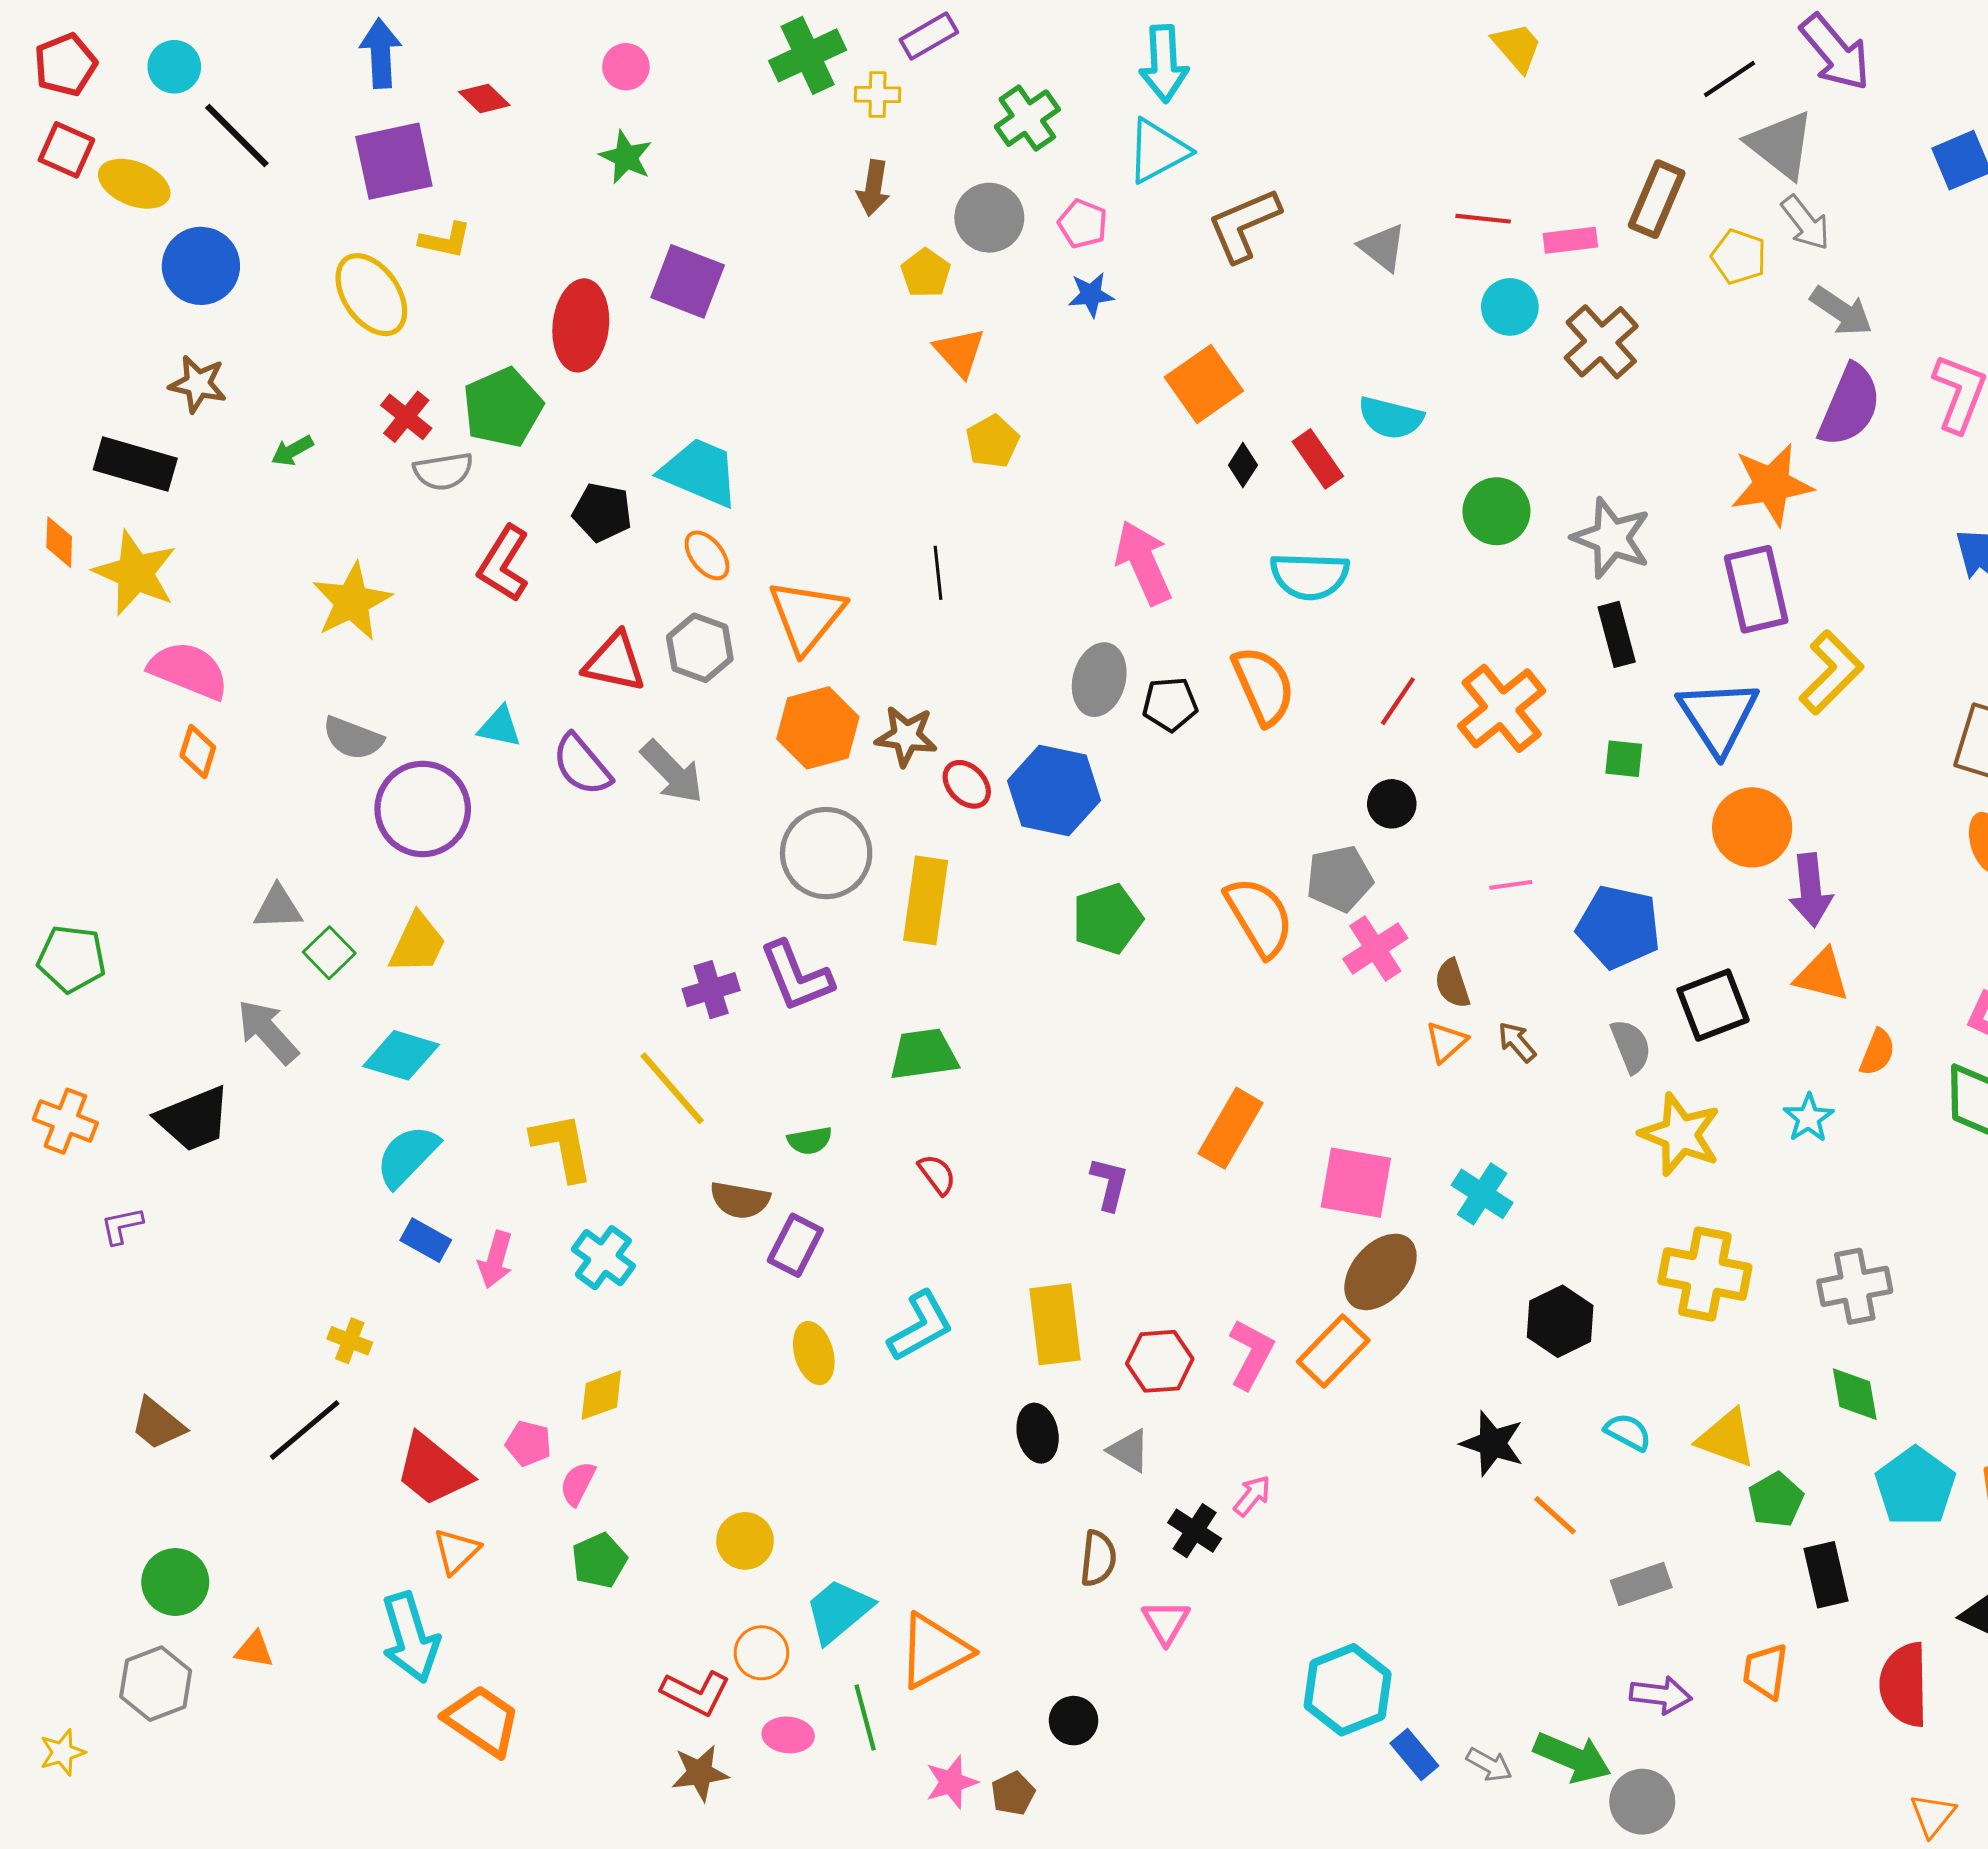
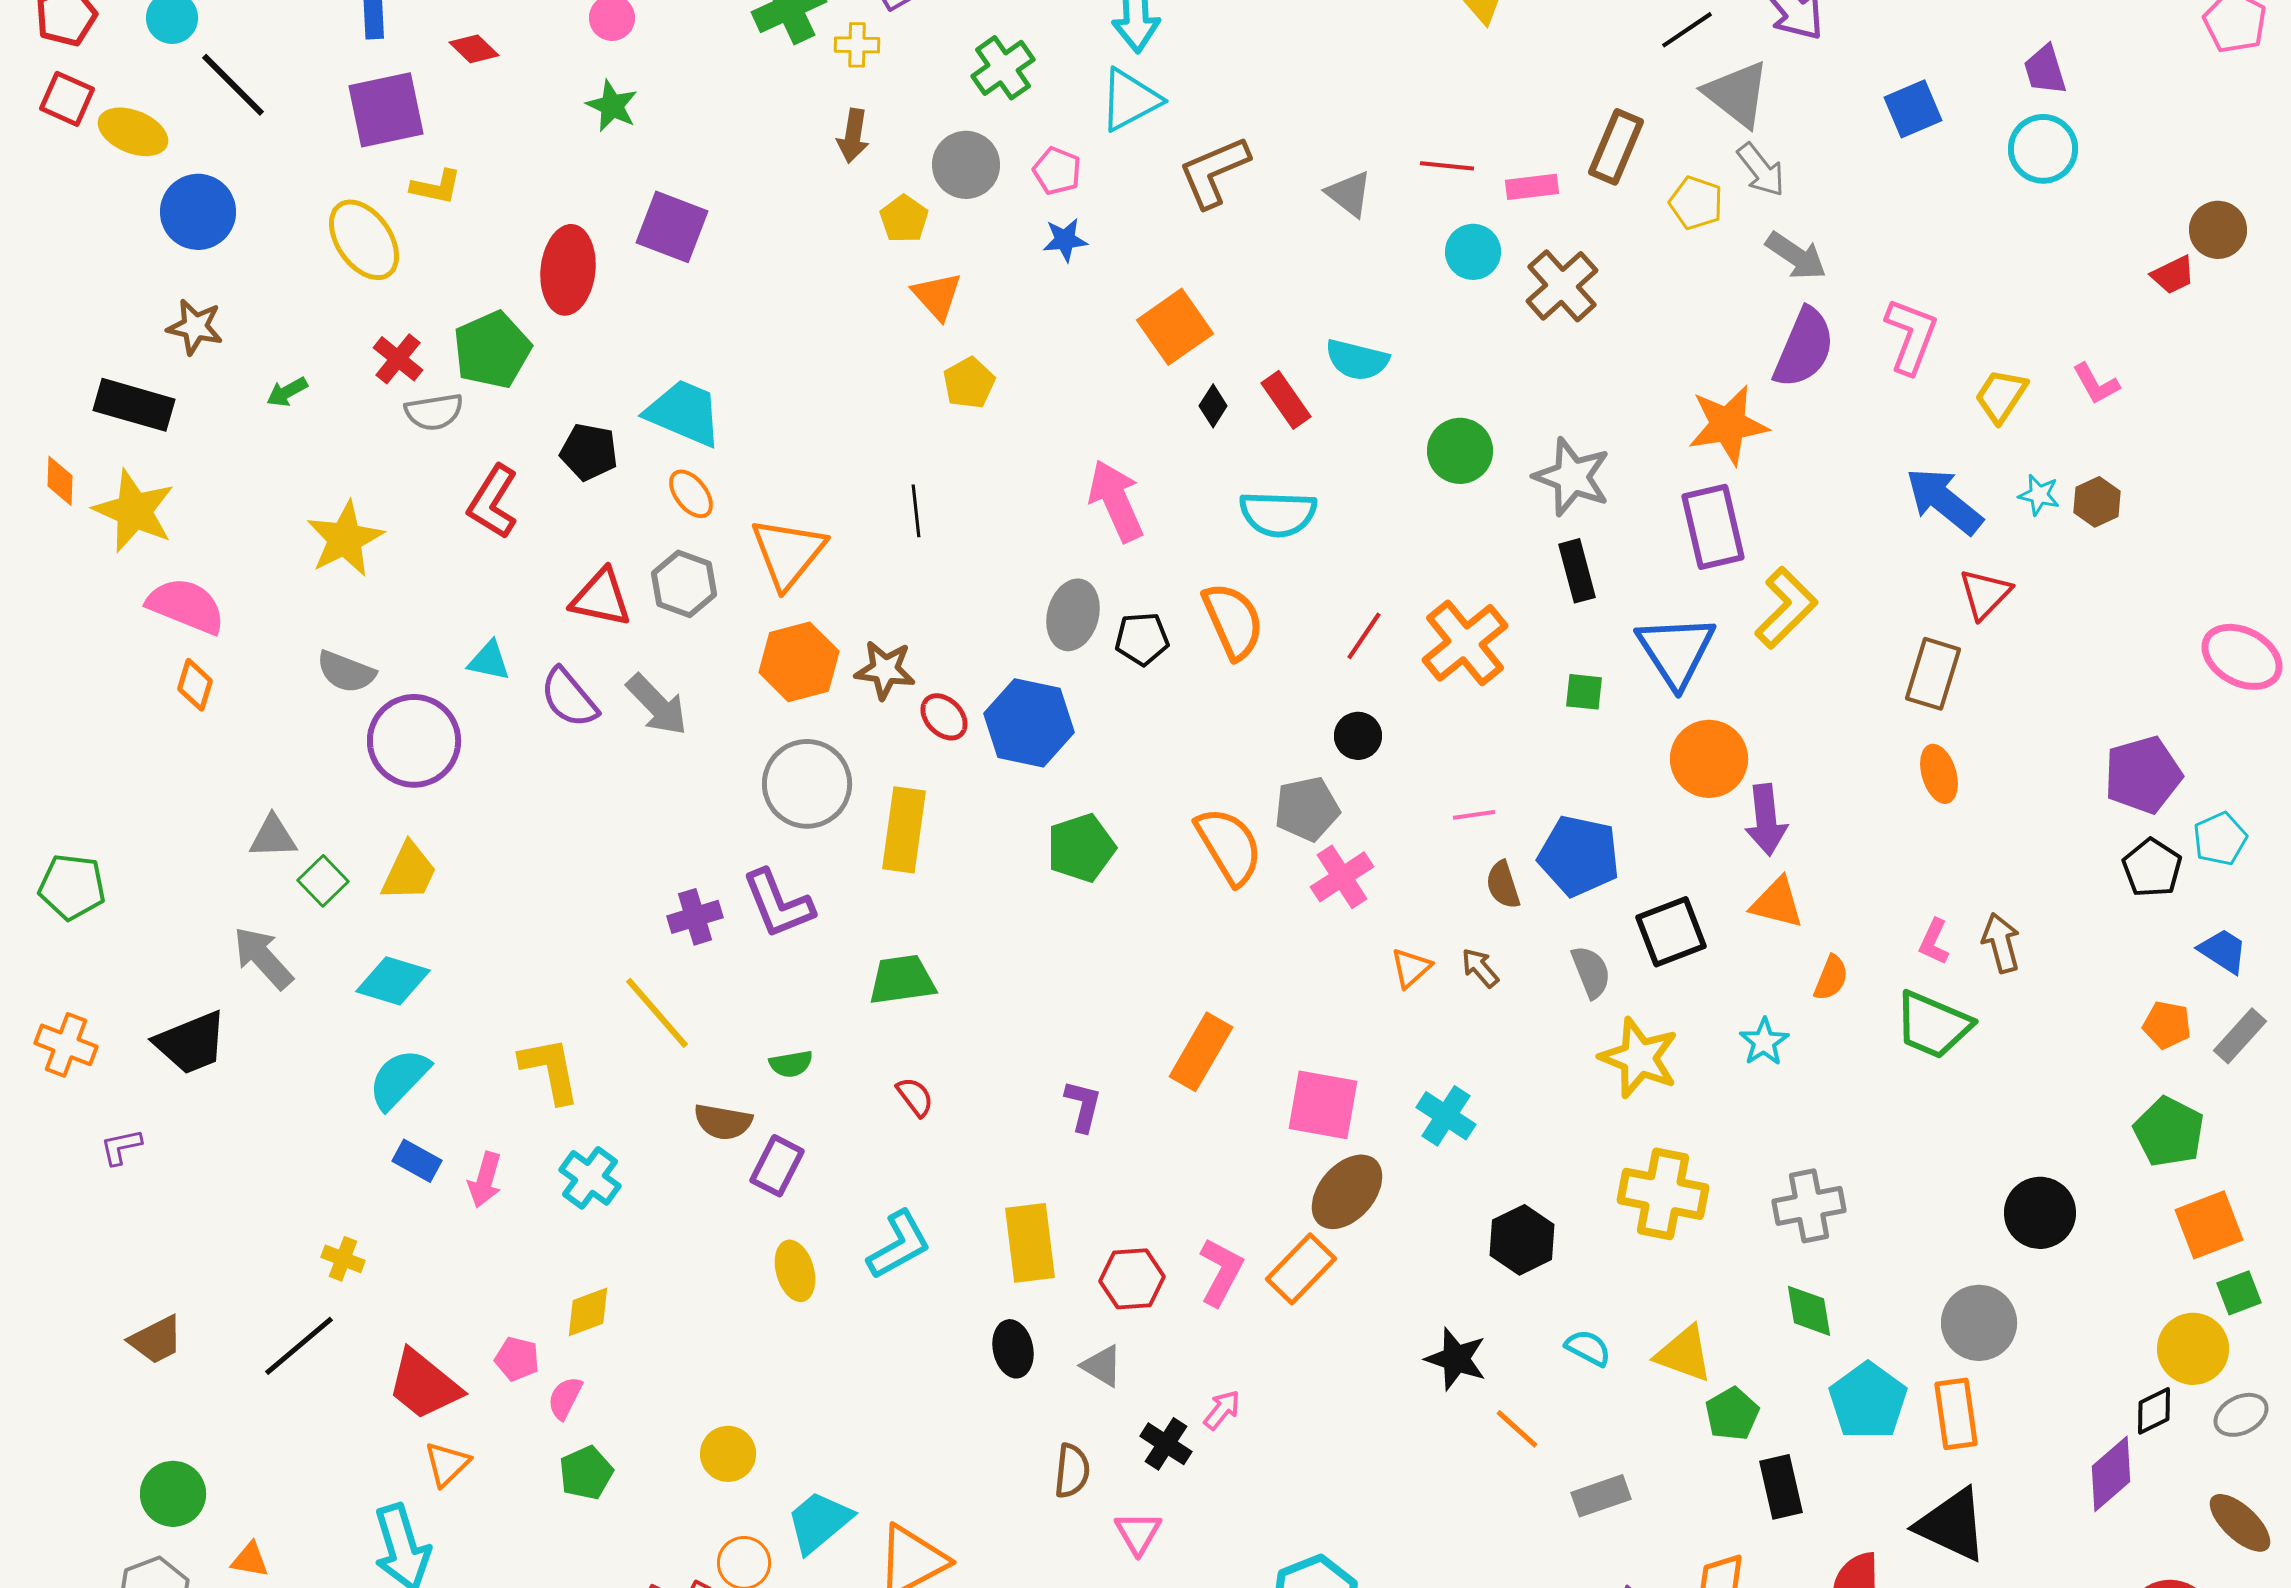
brown semicircle: (1452, 983) -> (1503, 885), moved
brown trapezoid: (158, 1424) -> (156, 1340), turned -66

